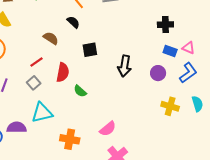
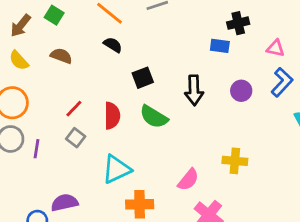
brown semicircle: (51, 38) -> (61, 56), moved
blue rectangle: (170, 51) -> (220, 46), moved
green semicircle: (80, 91) -> (154, 117), moved, size x1.5
yellow cross: (170, 106) -> (235, 161), moved
cyan triangle: (42, 113) -> (116, 169), moved

